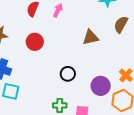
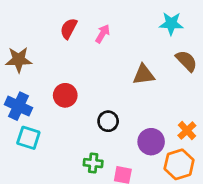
brown semicircle: (121, 25) -> (186, 61), turned 102
red circle: (35, 42) -> (65, 95), moved

